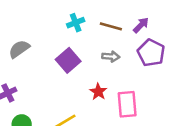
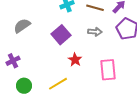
red star: (98, 92) -> (75, 60), moved

